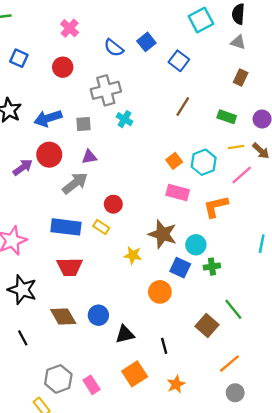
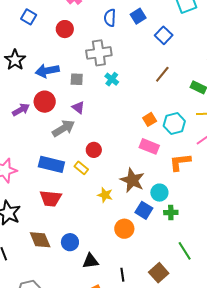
blue semicircle: (114, 48) -> (110, 18), turned 48
purple triangle: (89, 157) -> (78, 107), turned 40
brown square: (207, 326) -> (159, 273), moved

